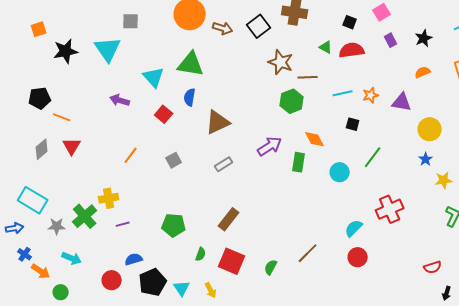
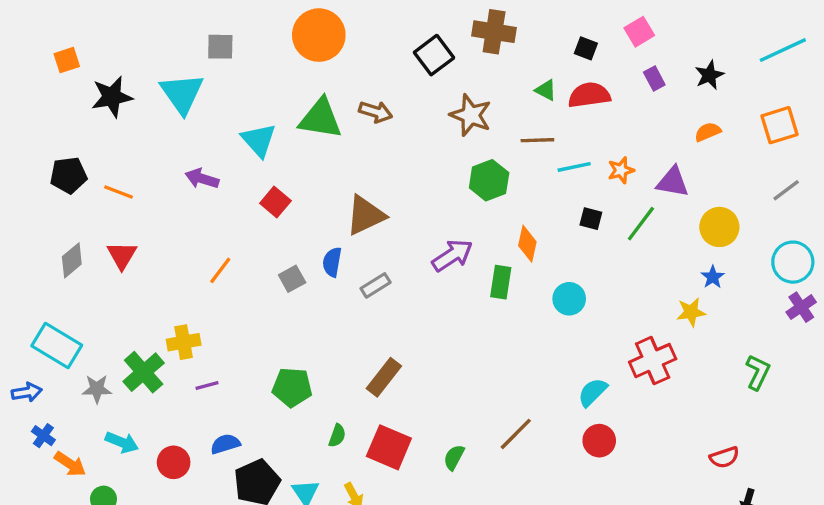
brown arrow: (223, 28) -> (376, 112), moved
brown line: (308, 77) -> (537, 140), moved
blue semicircle: (190, 97) -> (332, 262), moved
orange line: (62, 117) -> (119, 192), moved
orange diamond: (315, 139) -> (527, 244), turned 40
green line: (373, 157) -> (641, 224), moved
yellow star: (444, 180) -> (691, 312), moved
red circle: (112, 280) -> (174, 462), moved

